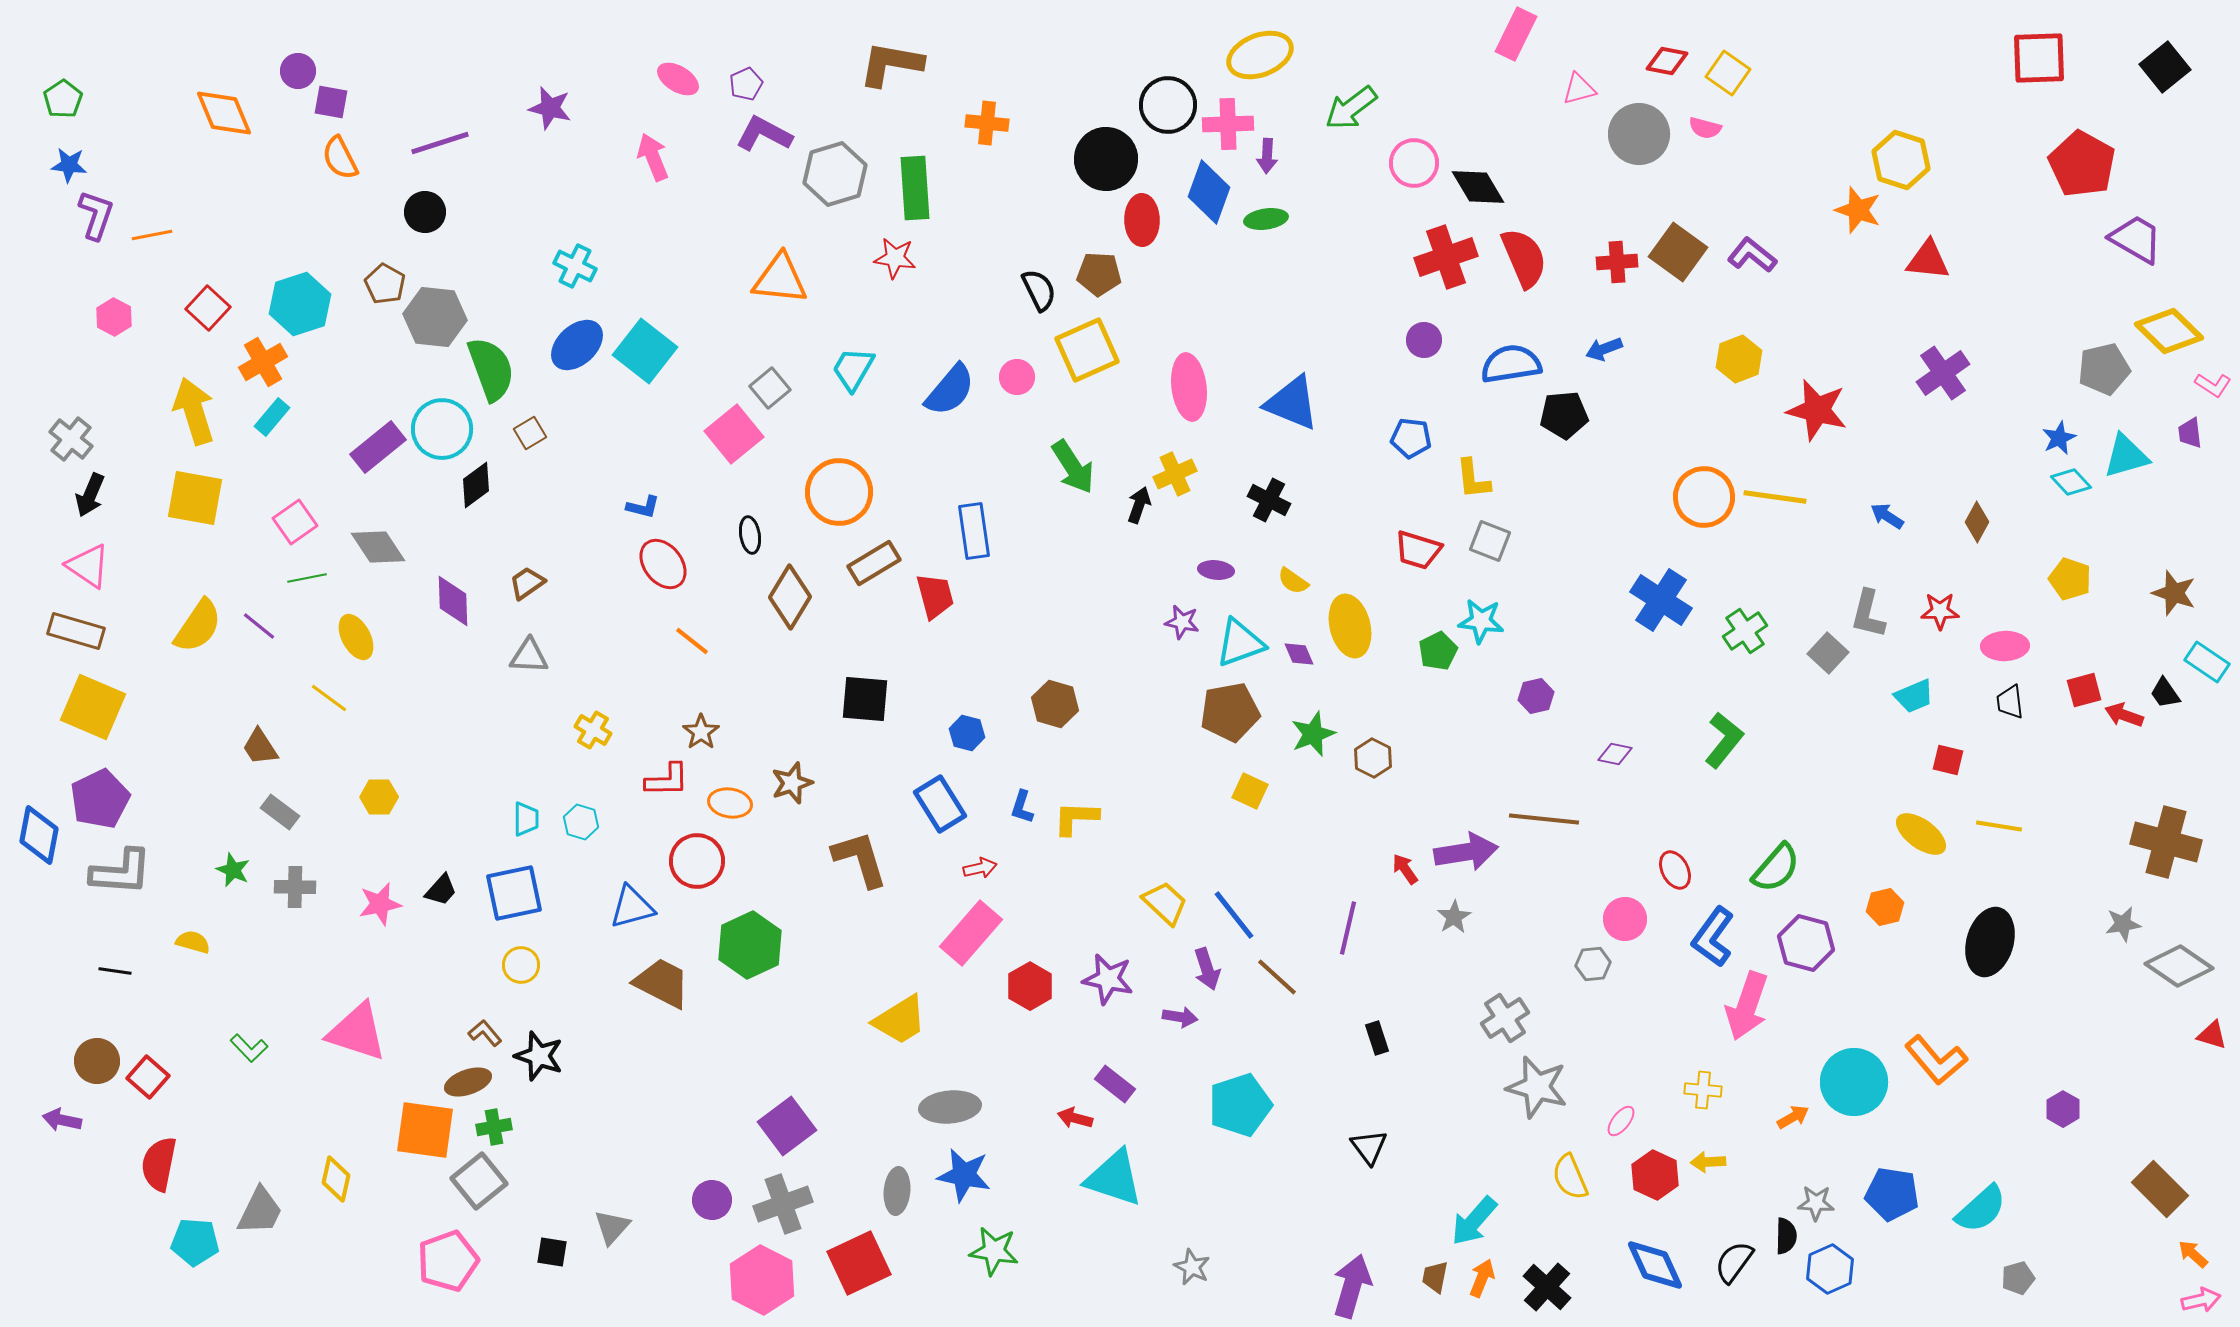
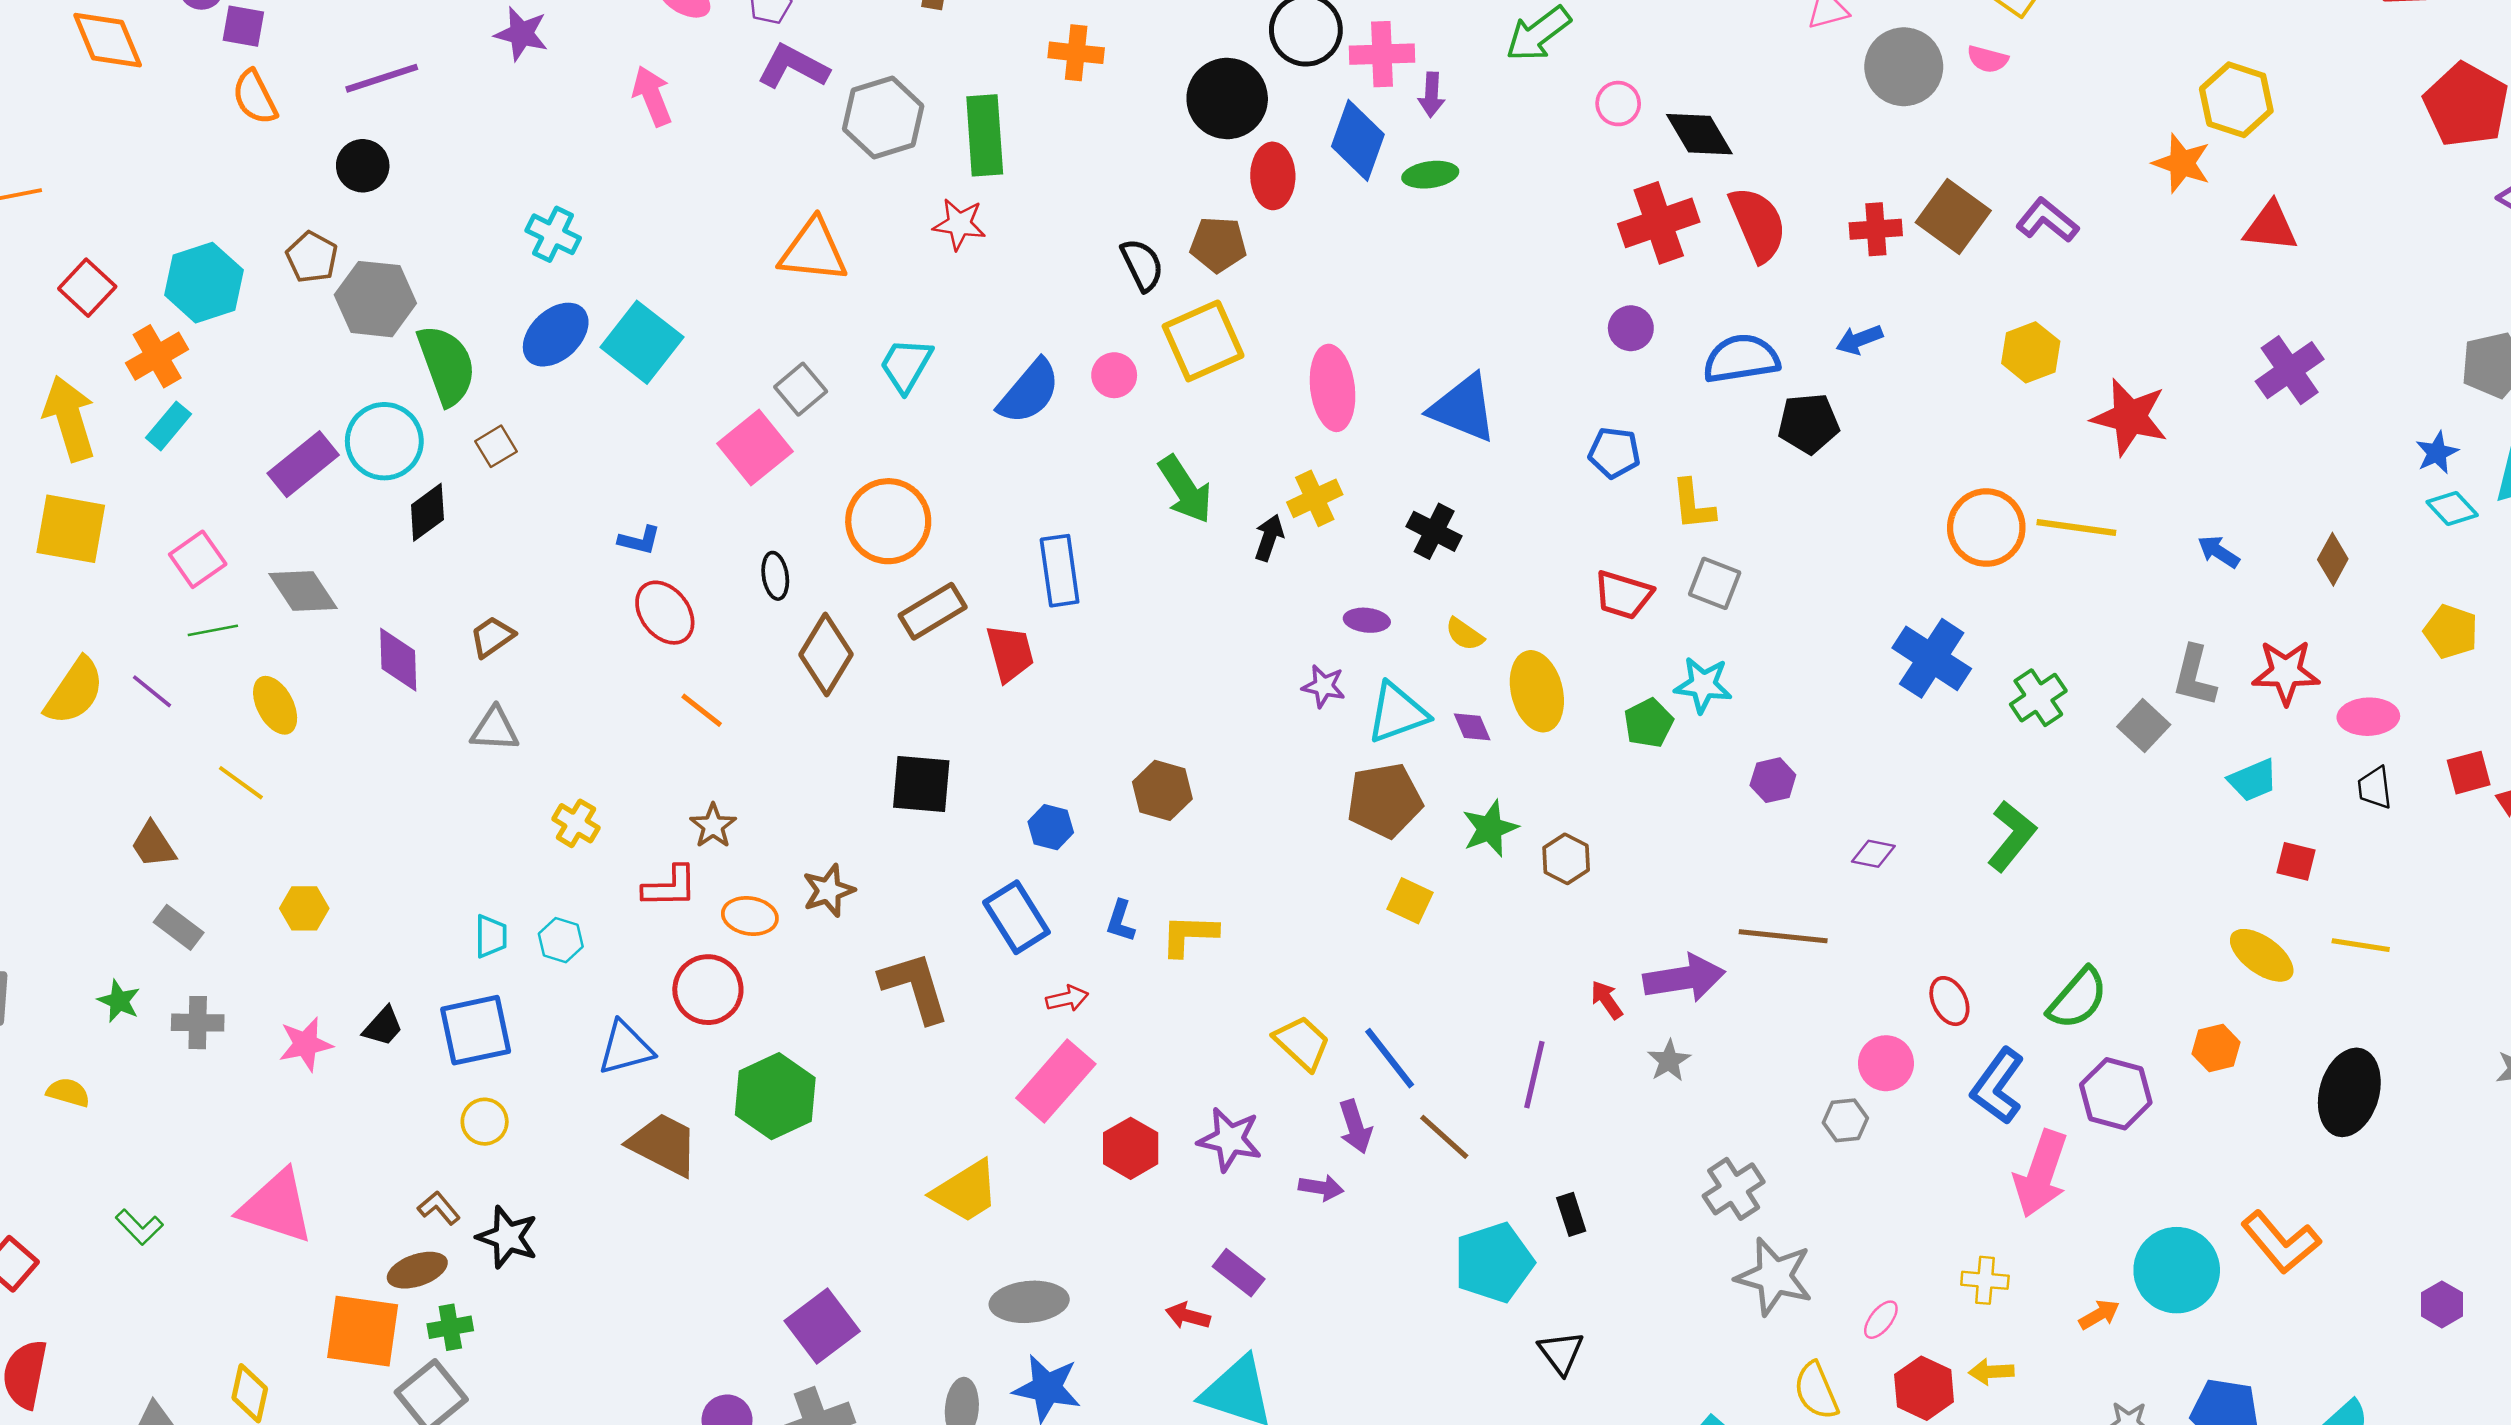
pink circle: (1414, 163) -> (1618, 104), size x0.7
red star: (1940, 611) -> (2286, 672), size x1.4
cyan pentagon: (1240, 1105) -> (1494, 1263), moved

